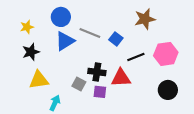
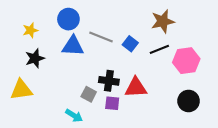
blue triangle: (65, 41) -> (73, 46), turned 35
black line: (136, 57) -> (159, 49), moved
yellow triangle: (39, 80) -> (21, 90), moved
cyan arrow: (55, 103) -> (74, 116), moved, turned 98

